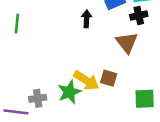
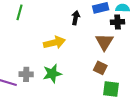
brown square: (109, 78) -> (100, 68), moved
yellow arrow: (86, 80) -> (54, 43), moved, turned -55

